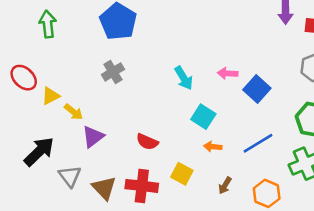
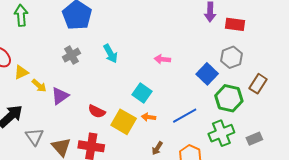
cyan arrow: (184, 78) -> (111, 54), moved
blue square: (257, 89) -> (207, 74), moved
purple triangle: (93, 137) -> (60, 96), moved
yellow square: (182, 174) -> (124, 122), moved, size x1.4

